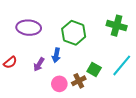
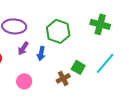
purple arrow: (39, 64) -> (23, 48), moved
pink circle: (59, 84) -> (24, 81), moved

